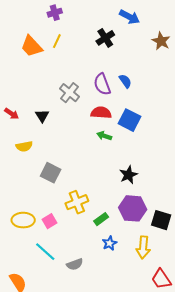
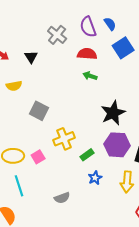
blue square: (130, 120) -> (123, 48), moved, turned 30
black star: (128, 175) -> (113, 113), size x1.4
cyan line: (45, 252) -> (19, 186), moved, turned 30

